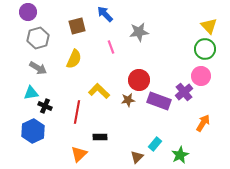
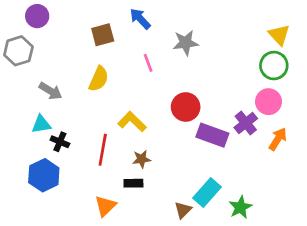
gray hexagon: (38, 38) -> (18, 51), moved
brown star: (128, 100) -> (141, 159), moved
orange arrow: (203, 123) -> (278, 139), moved
cyan rectangle: (155, 144) -> (207, 193), size x1.5

